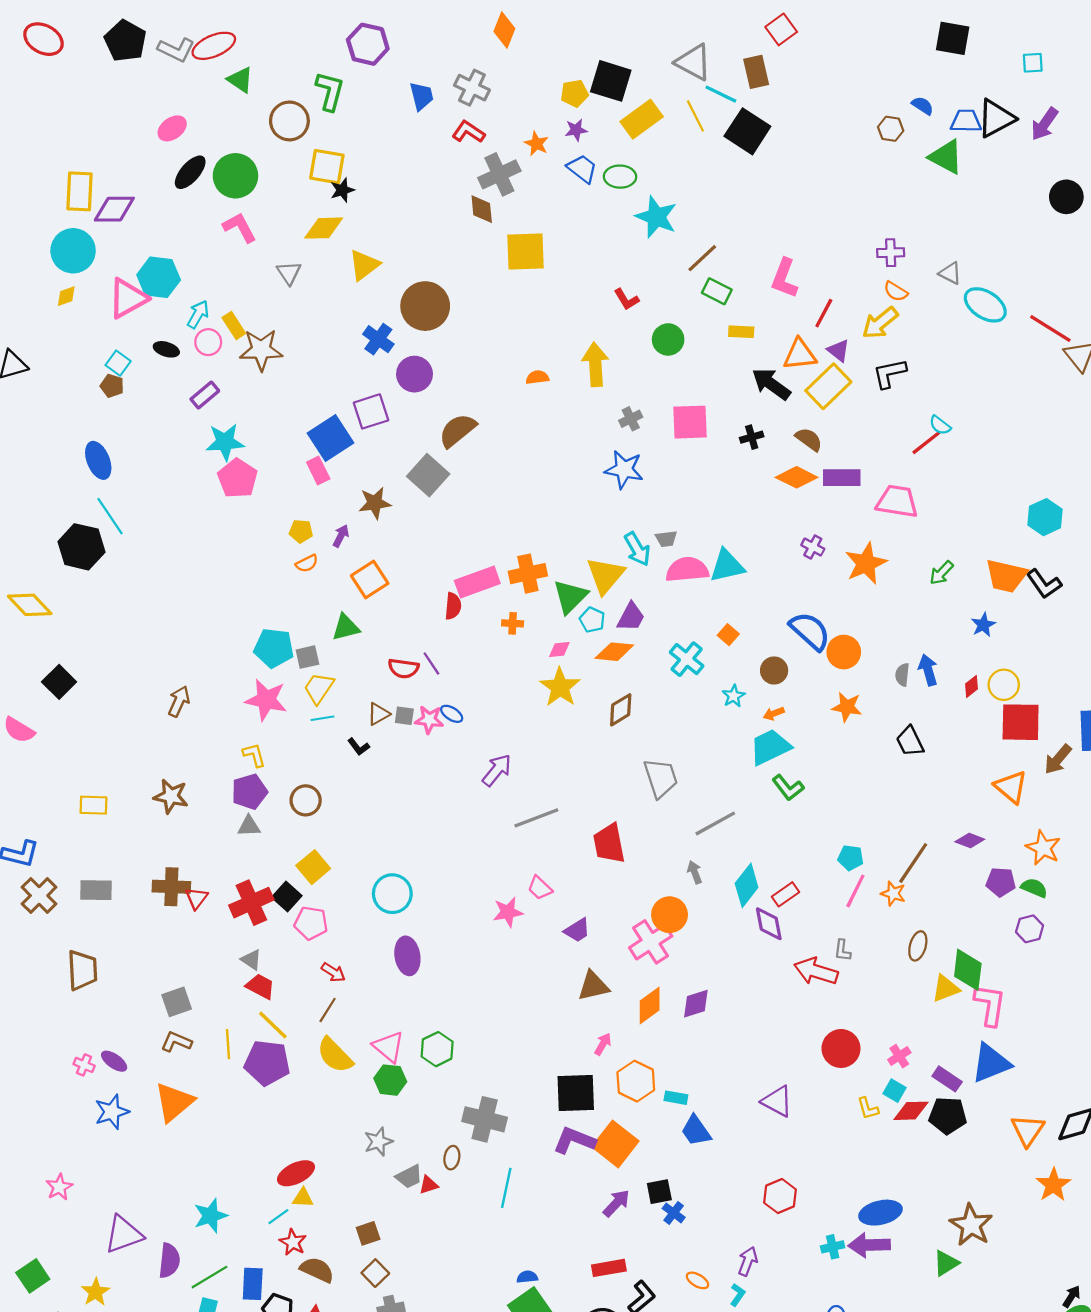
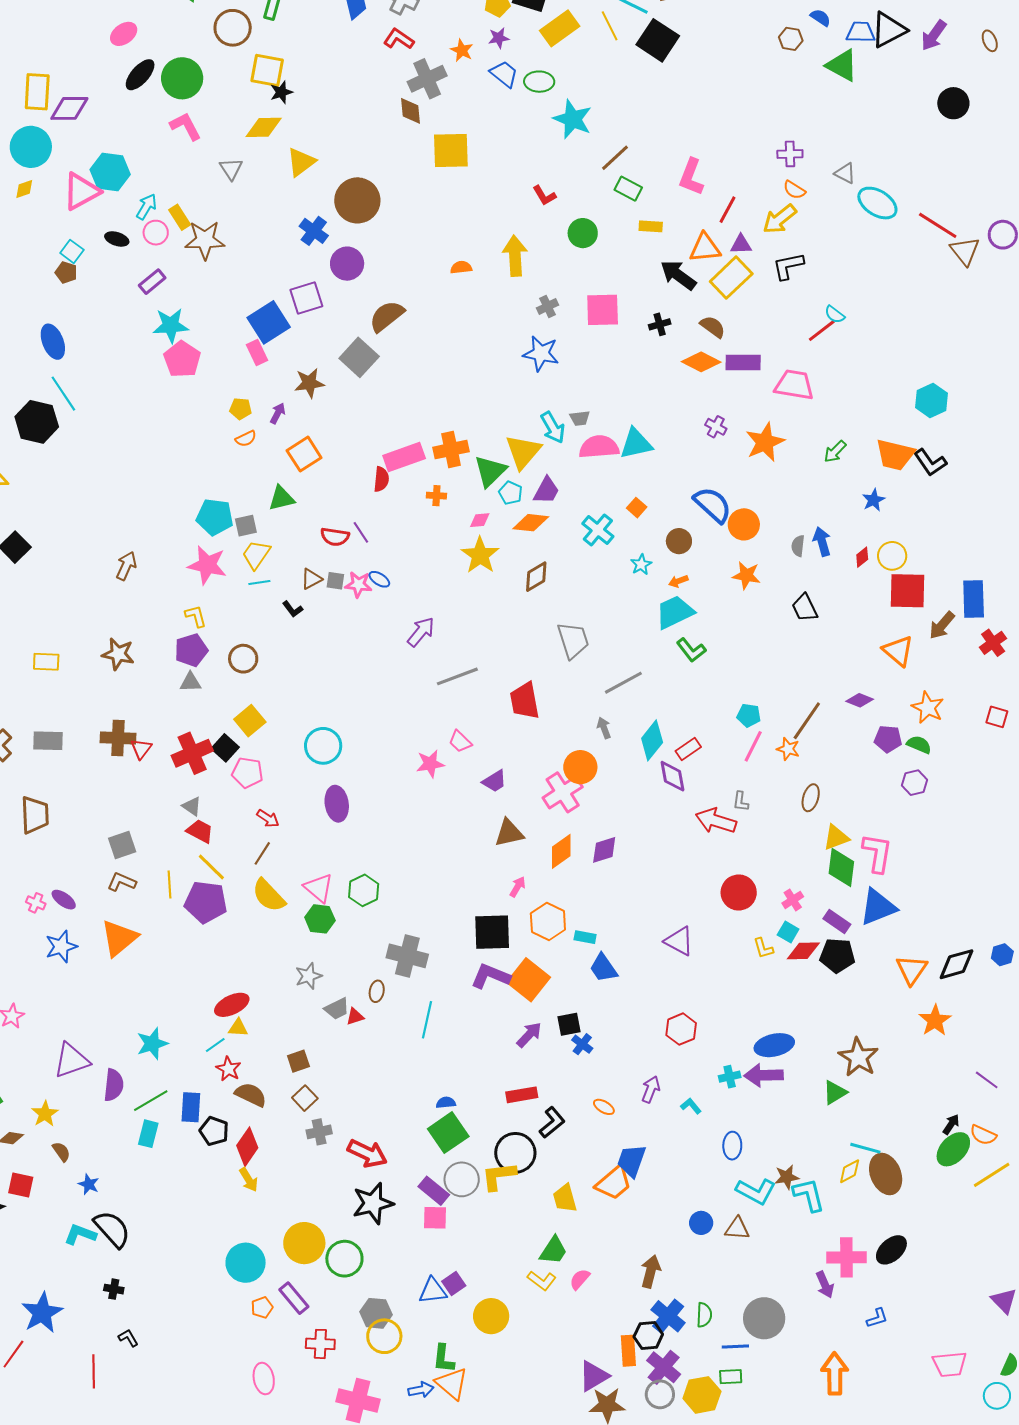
purple triangle: (838, 351) -> (741, 244), turned -40
green diamond: (968, 970) -> (841, 867), moved
cyan L-shape: (738, 1295) -> (691, 1106), moved, turned -75

